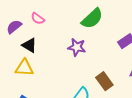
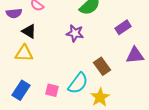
purple semicircle: (14, 27) -> (14, 13), turned -147

